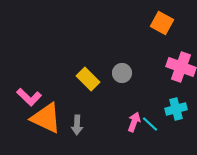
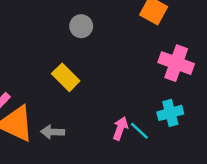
gray circle: (122, 73) -> (81, 26), moved
gray arrow: (77, 125) -> (53, 132), turned 90

